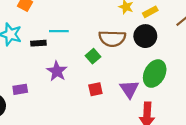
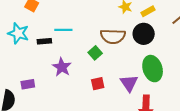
green ellipse: (155, 74) -> (153, 69), turned -45

